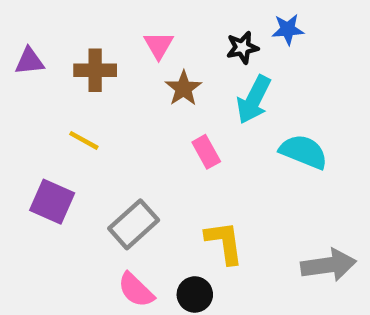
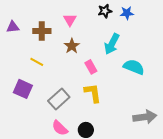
black star: (242, 48) -> (105, 11), moved
brown star: (183, 88) -> (72, 46), moved
yellow L-shape: (224, 242) -> (93, 93), moved

